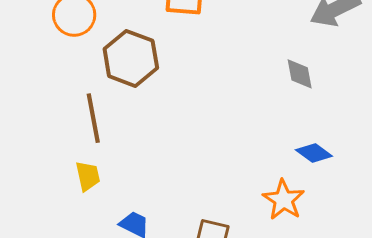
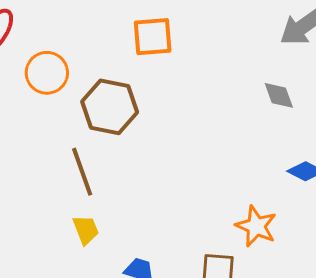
orange star: (284, 200) -> (256, 226), moved

